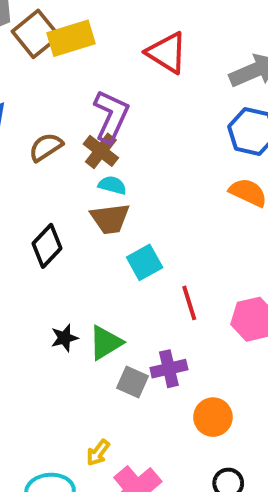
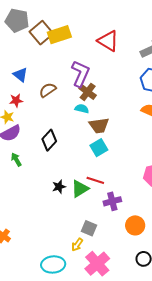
brown cross: (101, 151) -> (88, 92), moved
brown trapezoid: (110, 219) -> (99, 126), moved
red line: (189, 303) -> (95, 180), moved, turned -54
gray square: (132, 382) -> (89, 228), moved

